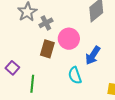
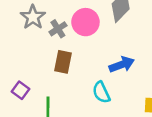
pink circle: (69, 39) -> (85, 22), moved
blue arrow: (93, 55) -> (122, 65), turned -138

